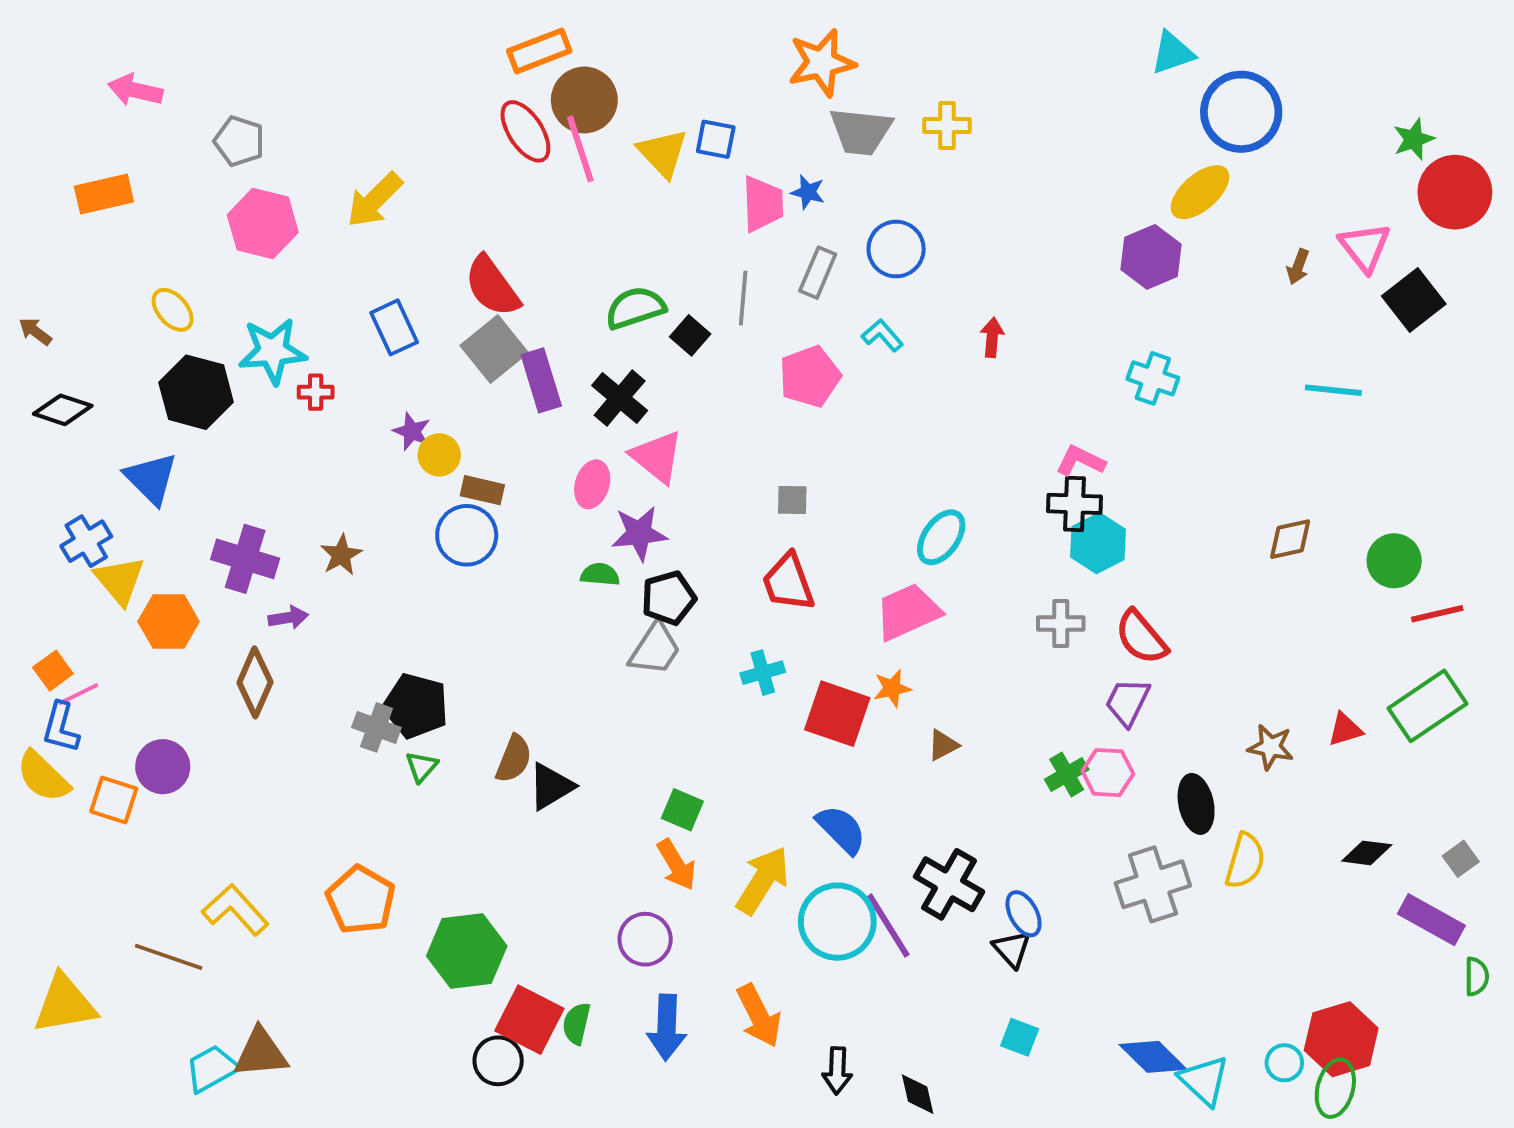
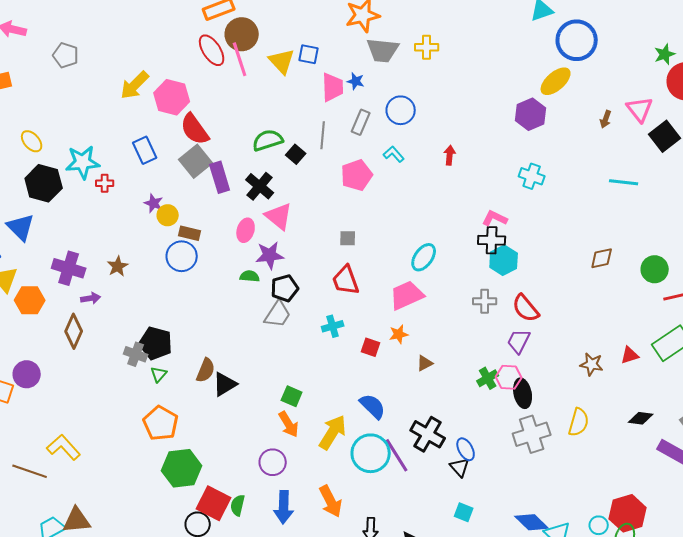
pink hexagon: (263, 224) -> (172, 97), moved
red square: (837, 714) -> (371, 347), size x0.6
black ellipse: (1196, 804) -> (523, 393), moved
orange pentagon: (361, 900) -> (161, 423), moved

